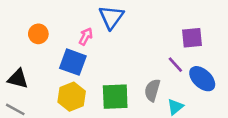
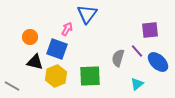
orange circle: (38, 34) -> (30, 37), moved
black triangle: (18, 79) -> (35, 62), moved
gray semicircle: (152, 90) -> (118, 58), moved

